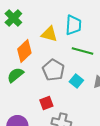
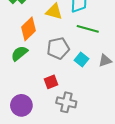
gray pentagon: (53, 70) -> (58, 48), turned 30

